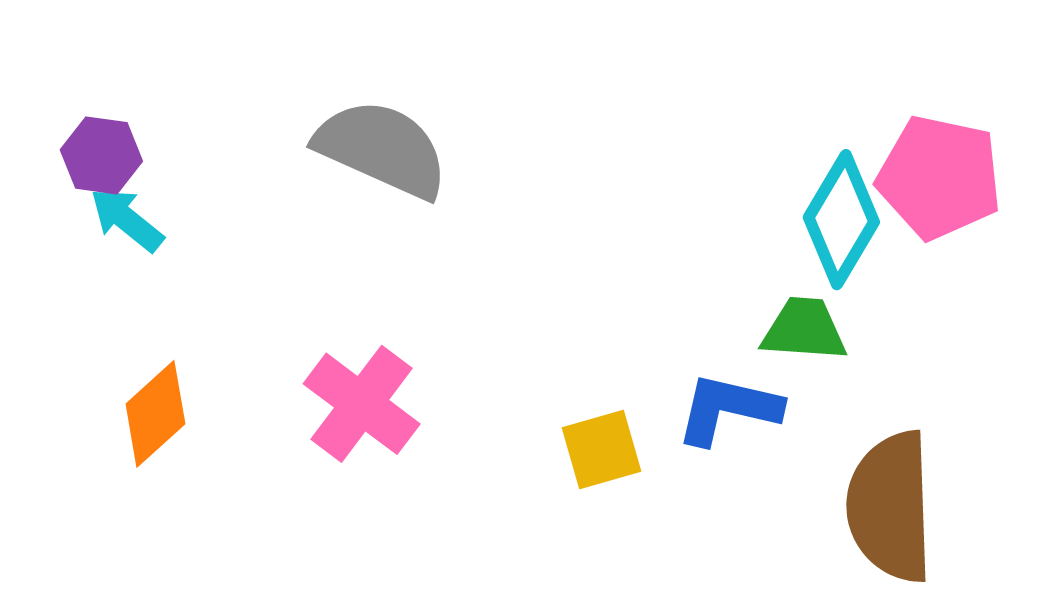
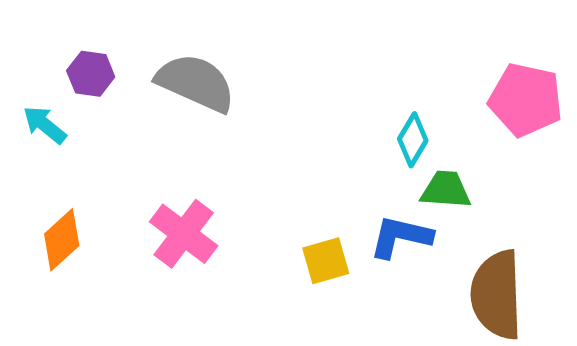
purple hexagon: (101, 155) -> (91, 74), moved
cyan diamond: (841, 220) -> (413, 140), moved, size x0.7

